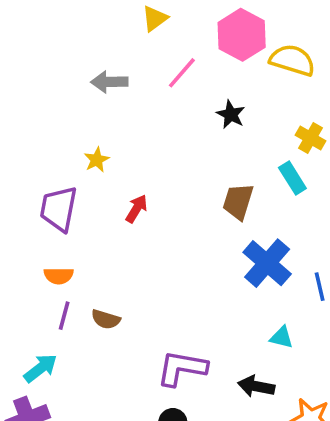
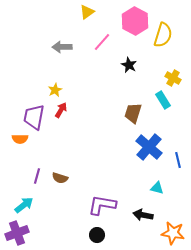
yellow semicircle: (292, 60) -> (163, 35), turned 90
red arrow: (137, 209) -> (61, 110), moved
orange semicircle: (59, 276) -> (20, 139), moved

